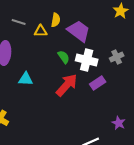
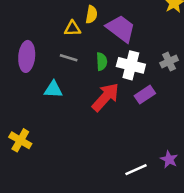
gray line: (19, 22) -> (69, 58), moved
green semicircle: (64, 57) -> (102, 62), turned 32
purple star: (119, 123) -> (169, 159), moved

